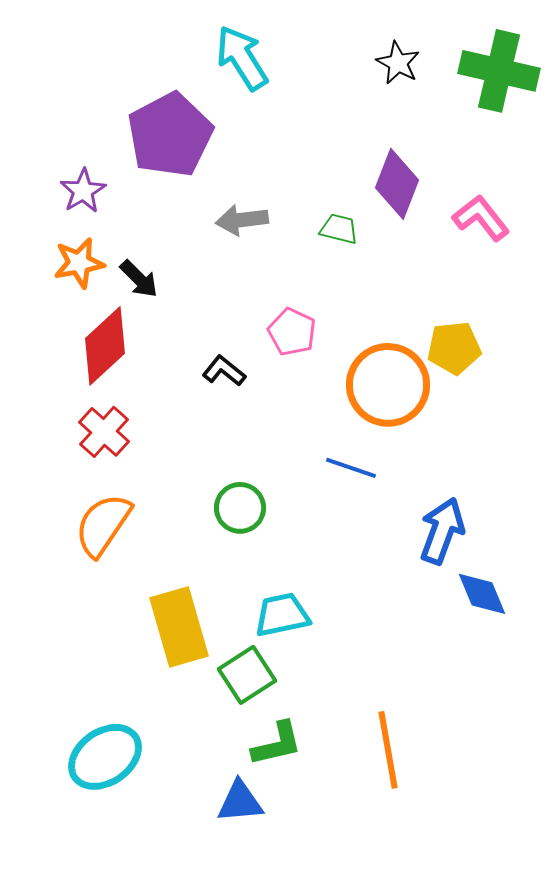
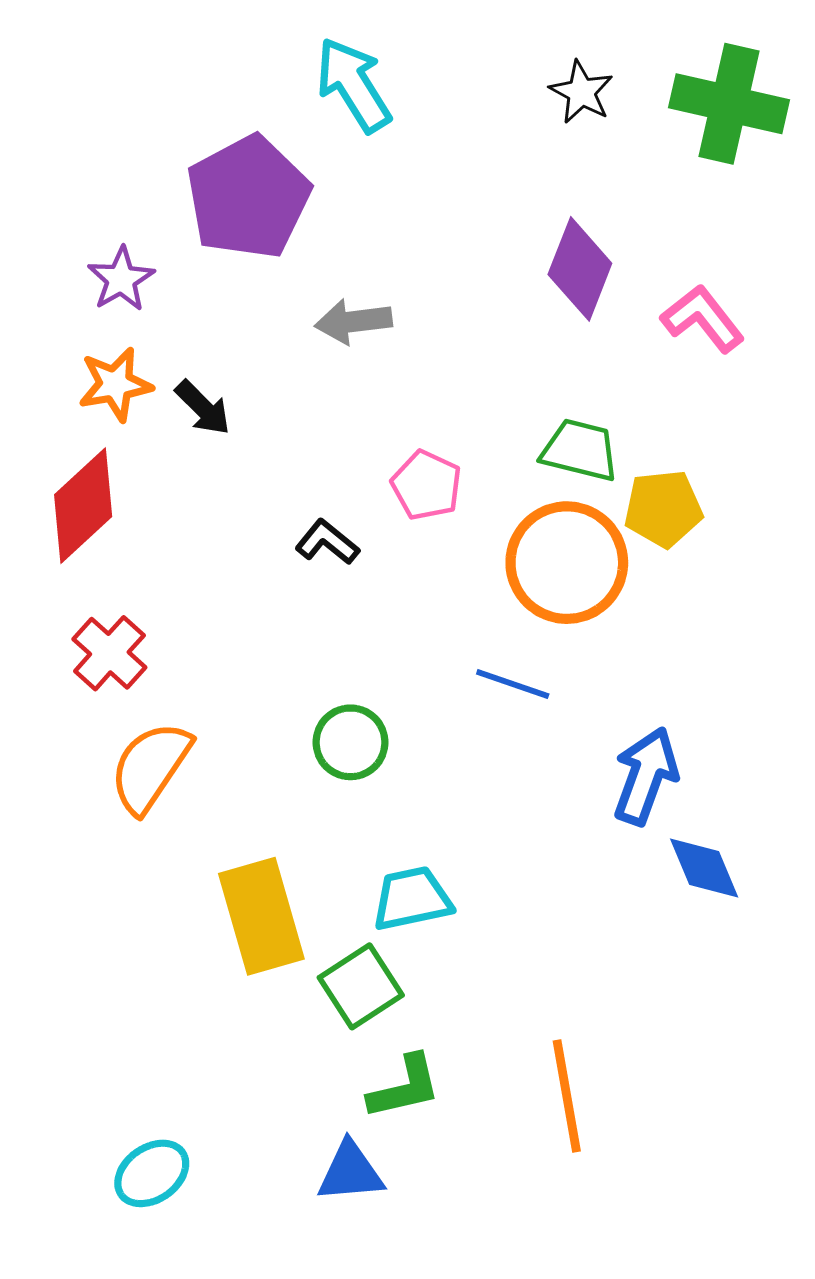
green trapezoid: (339, 229) -> (580, 450), moved, size x1.4
red diamond: (105, 346) -> (83, 506), moved
red cross: (104, 432) -> (109, 653), moved
cyan ellipse: (105, 757) -> (152, 1173), moved, size x0.7

